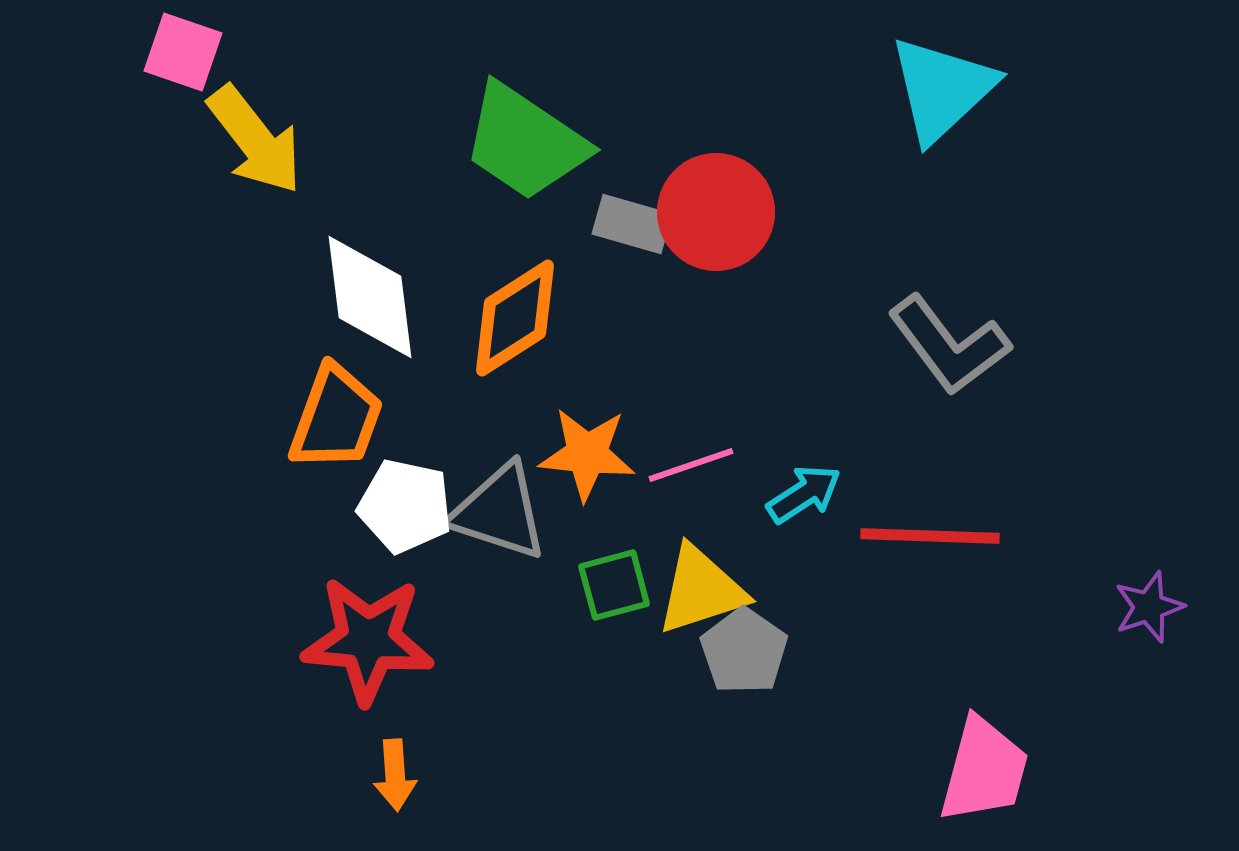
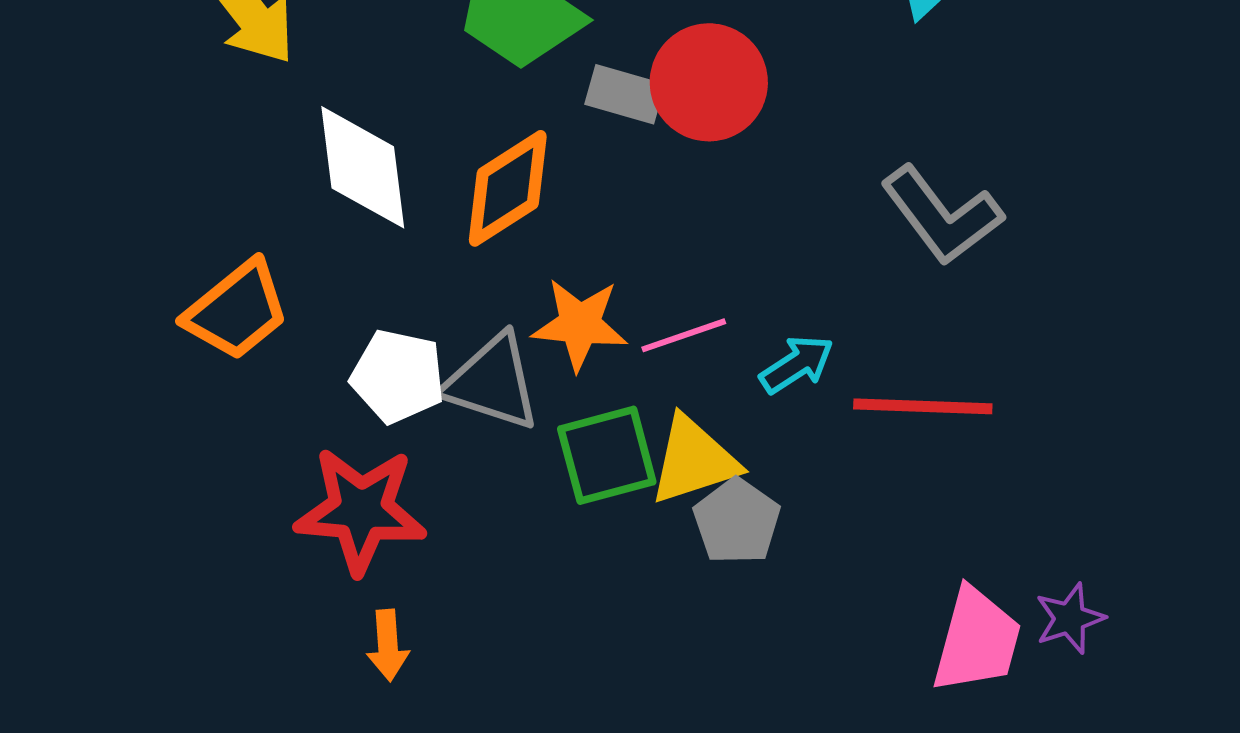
orange trapezoid: (336, 418) -> (237, 310), moved, turned 31
green square: (614, 585) -> (607, 455), size x1.4
purple star: (1149, 607) -> (1070, 618), moved

